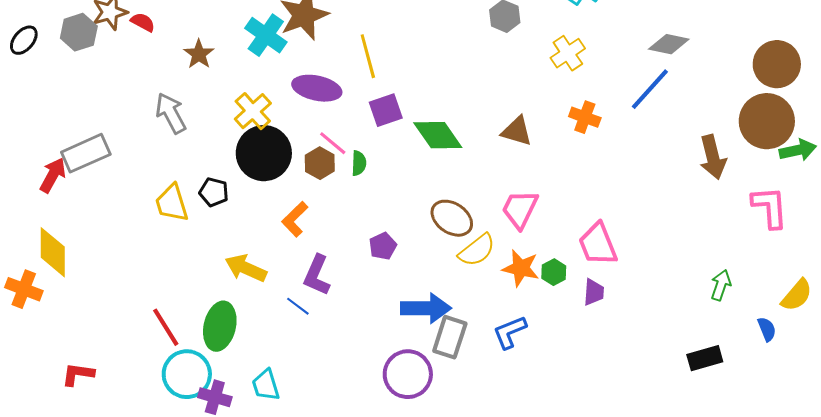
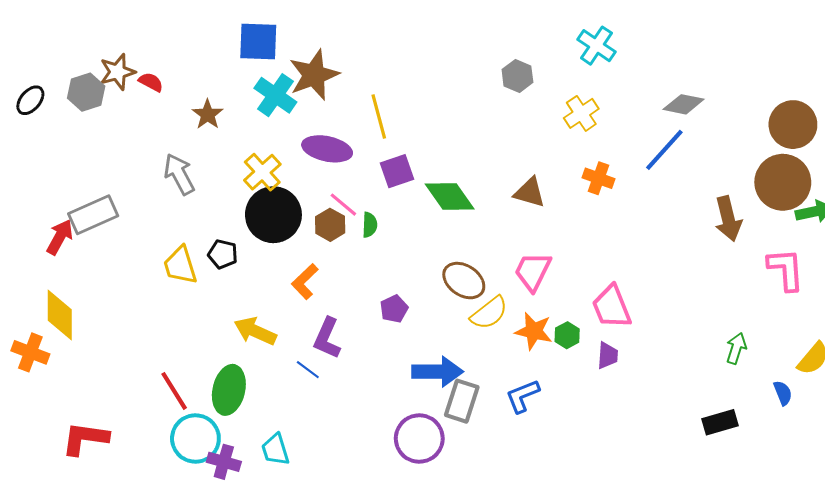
red L-shape: (78, 374) -> (85, 438), size x1.4

